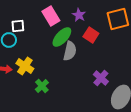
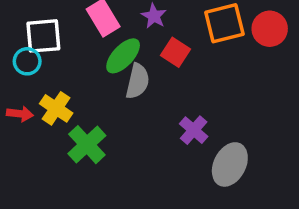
white square: (18, 26) -> (43, 36), size x1.5
green cross: (42, 86) -> (87, 145), size x1.5

